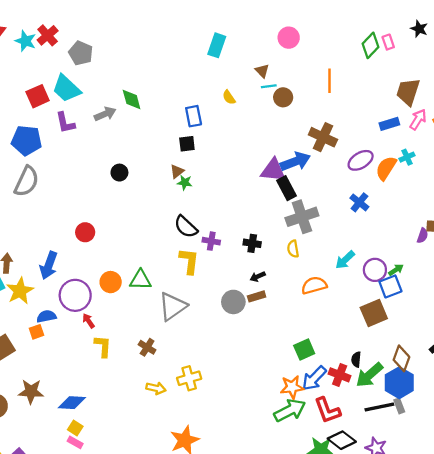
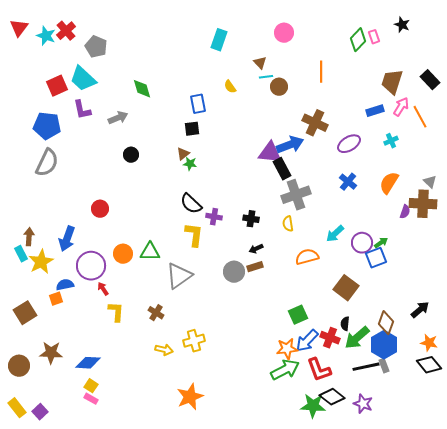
gray arrow: (105, 114) -> (118, 118), moved
orange semicircle: (386, 168) -> (389, 183), moved
brown square: (374, 313) -> (346, 288), moved, turned -30

